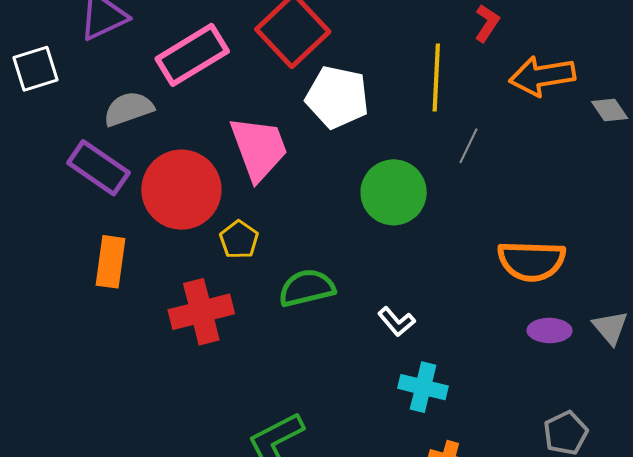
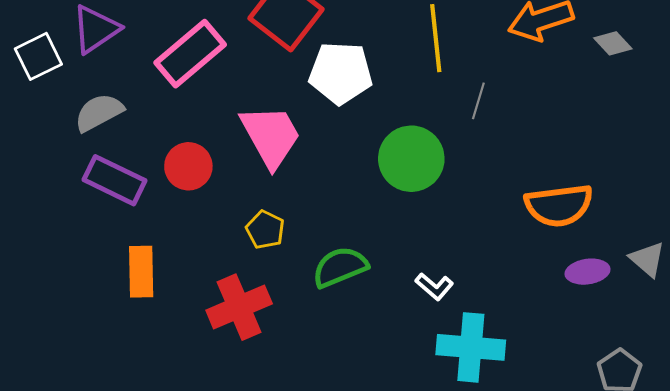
white square: (36, 69) -> (38, 56), moved
gray semicircle: (128, 109) -> (99, 112), moved
red circle: (181, 190) -> (188, 166), moved, size x0.6
cyan cross: (423, 387) -> (471, 347), size x1.4

